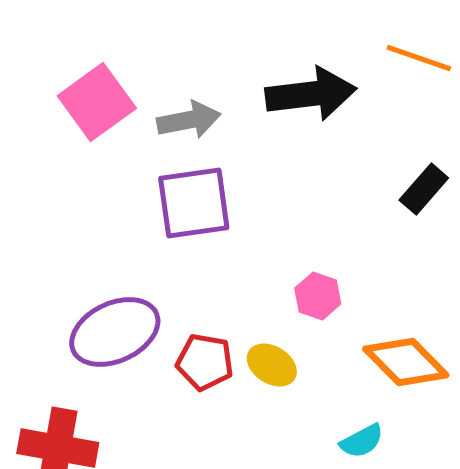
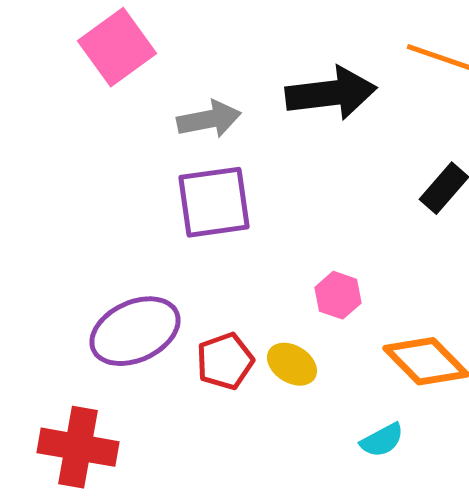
pink square: (97, 102) -> (117, 47), moved
red pentagon: (205, 362) -> (225, 361), turned -30

